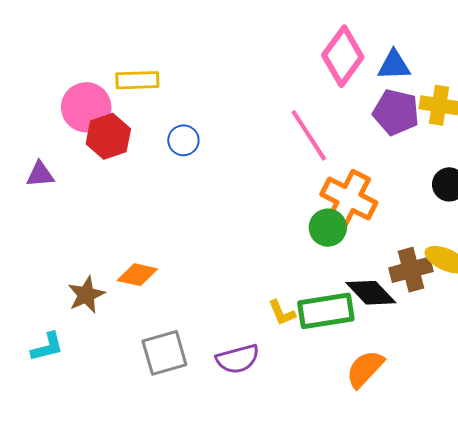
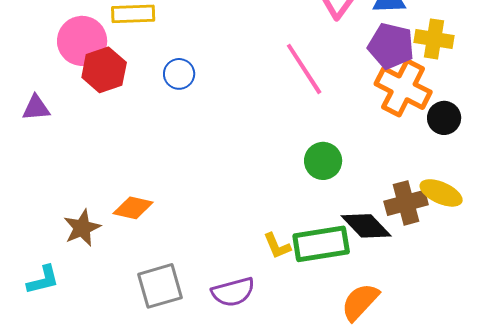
orange cross: (349, 198) -> (403, 88), moved

